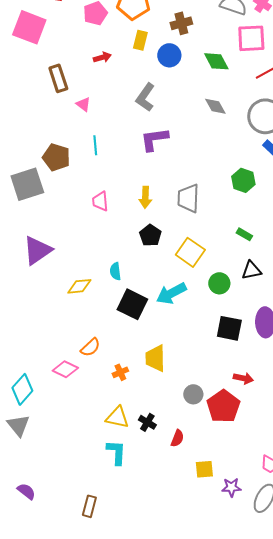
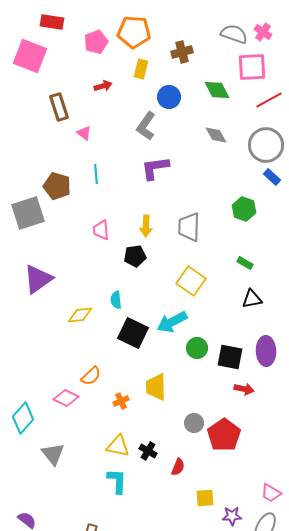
blue circle: (169, 55) -> (169, 97), moved
black pentagon: (150, 235) -> (135, 256), moved, turned 30
green circle: (219, 283) -> (197, 348), moved
red arrow: (243, 378) -> (244, 389), moved
gray triangle: (18, 425) -> (53, 454), moved

